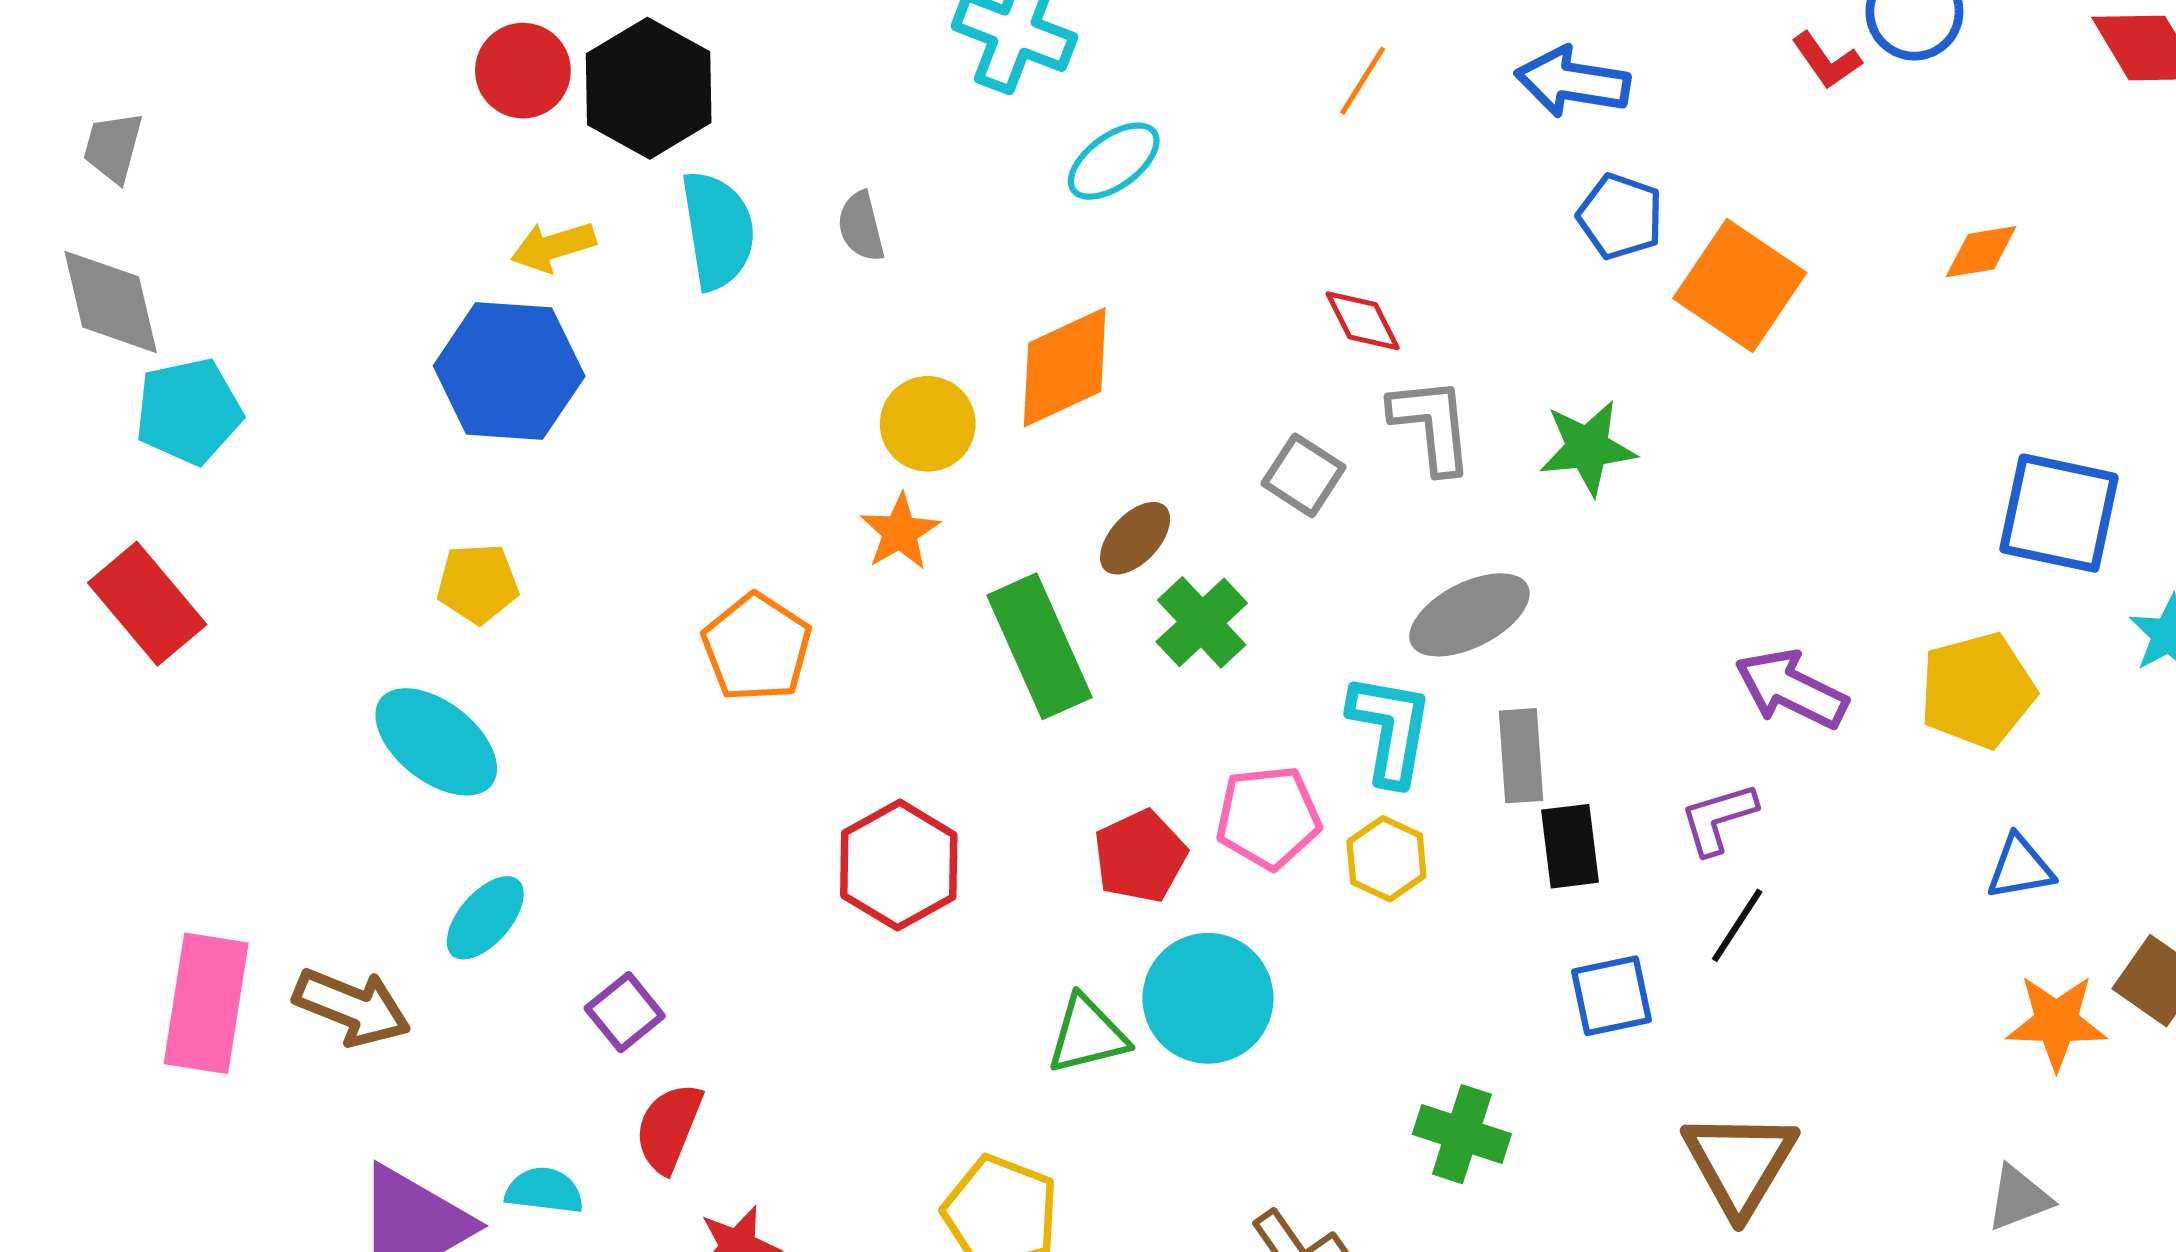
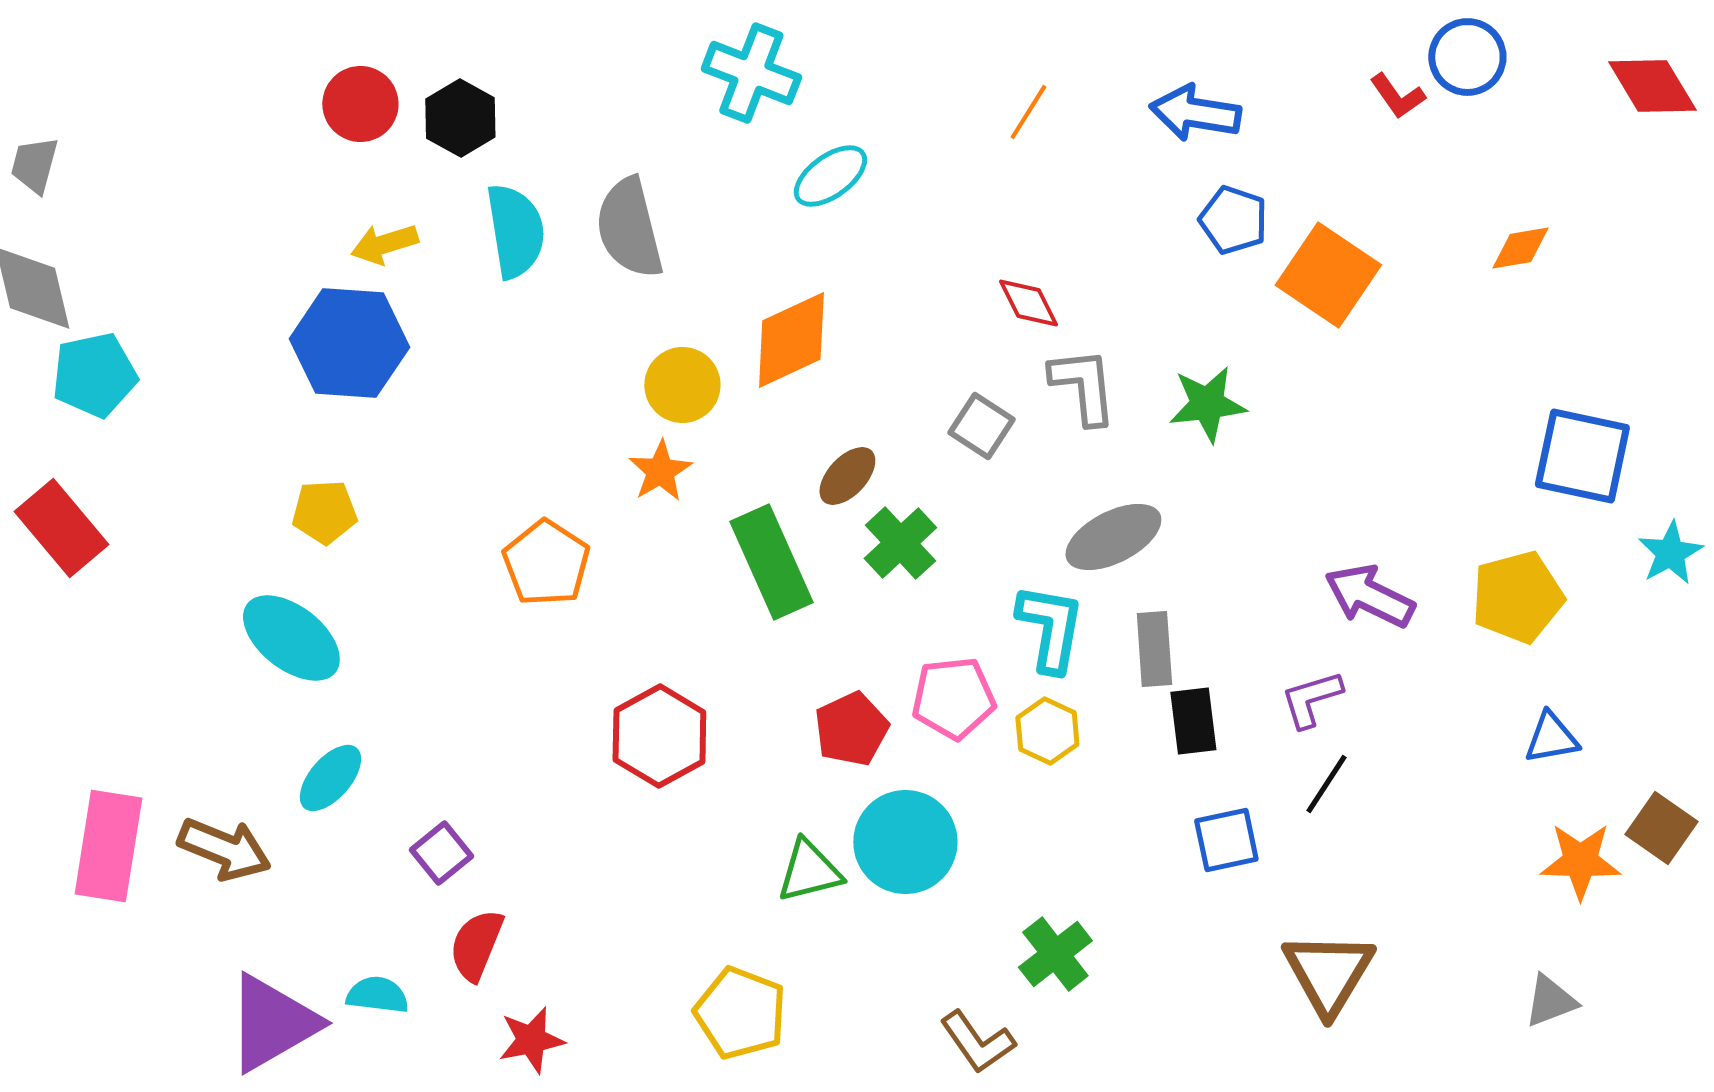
black hexagon: (649, 88) -> (460, 118), size x0.7
gray semicircle: (861, 226) -> (629, 228), size x1.8
green cross: (1462, 1134) -> (1055, 954), moved, turned 34

